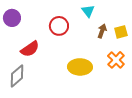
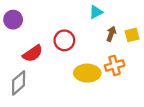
cyan triangle: (88, 11) -> (96, 12), turned 40
red circle: (59, 26) -> (64, 40), moved
orange cross: (116, 60) -> (115, 65), moved, turned 30

